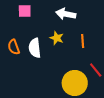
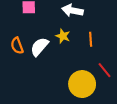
white semicircle: (35, 48) -> (39, 47), turned 48

